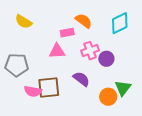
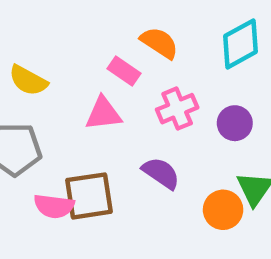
yellow semicircle: (24, 22) -> (28, 80), moved
pink rectangle: (67, 33) -> (124, 71), turned 48
purple circle: (106, 59) -> (235, 123), moved

